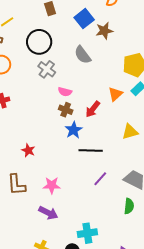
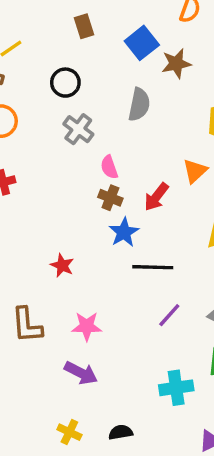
black circle: (39, 42) -> (65, 83), size x0.7
gray semicircle: (83, 55) -> (139, 105), turned -132
pink semicircle: (65, 92) -> (109, 167), turned 56
red star: (28, 150) -> (62, 265), moved
cyan cross: (87, 233) -> (176, 388), moved

